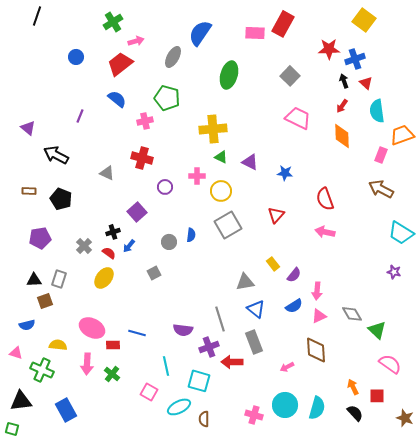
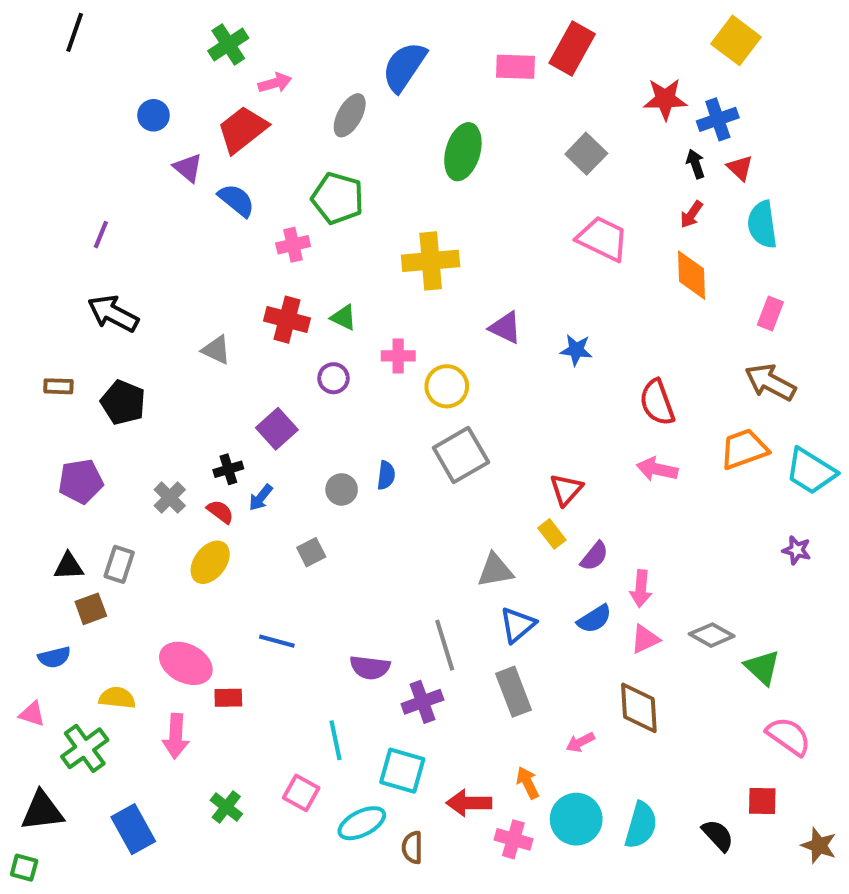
purple line: (80, 116) -> (101, 235), moved
purple triangle: (28, 128) -> (188, 168), moved
orange trapezoid: (402, 135) -> (744, 449), moved
green triangle: (221, 157) -> (344, 318), moved
red triangle: (276, 215) -> (566, 489), moved
blue triangle: (256, 309) -> (518, 625), turned 42
gray diamond: (352, 314) -> (712, 635), turned -30
blue line: (137, 333) -> (277, 641), moved
red arrow: (232, 362) -> (469, 803), moved
green cross: (42, 370) -> (85, 748), turned 30
green cross: (112, 374) -> (226, 807), moved
orange arrow: (353, 387) -> (528, 783), moved

